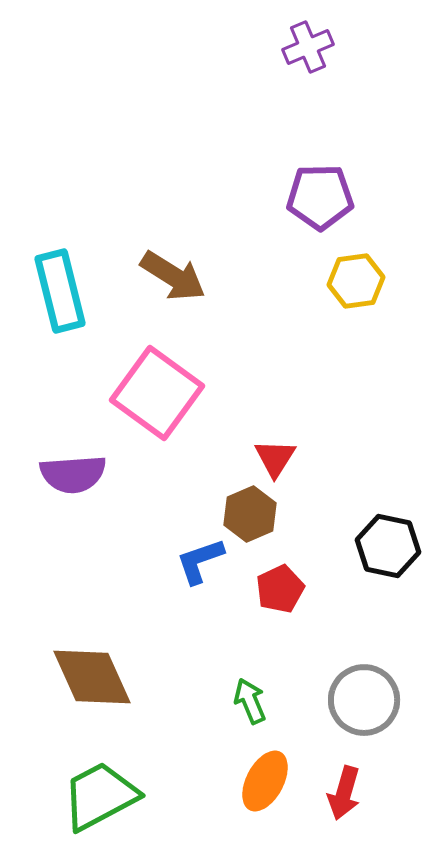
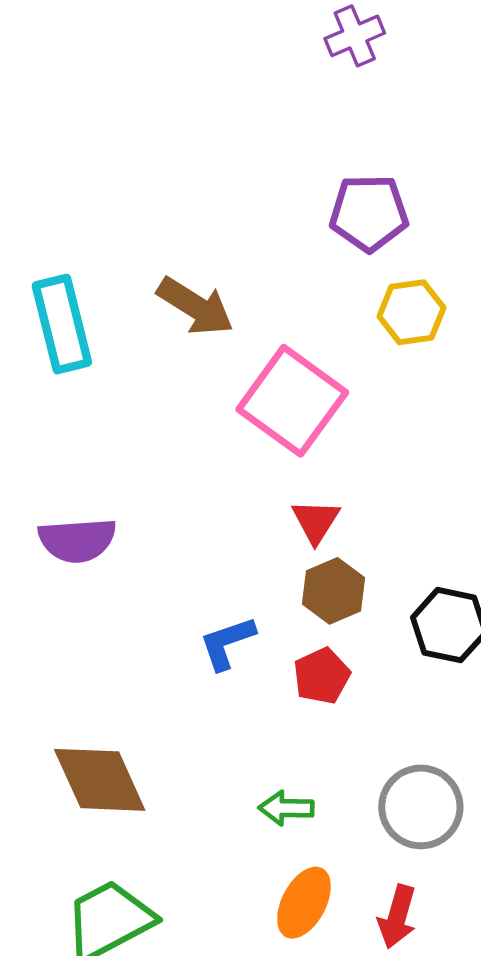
pink square: (157, 393) -> (292, 401), moved
brown hexagon: (250, 514) -> (333, 591), moved
green arrow: (250, 701) -> (286, 808), turned -66

